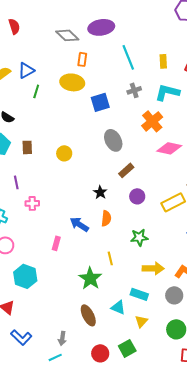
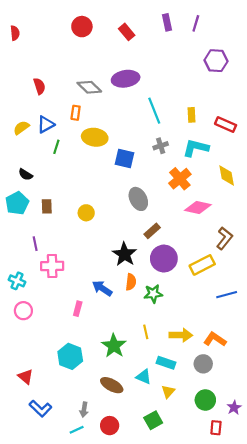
red semicircle: (14, 26) -> (39, 86), moved
orange rectangle: (82, 59) -> (76, 113), moved
blue square: (100, 102) -> (124, 159), turned 30
black star: (100, 192) -> (124, 254), size x1.6
purple circle: (137, 196) -> (164, 259), size x1.6
pink cross: (32, 203) -> (52, 266), size x1.5
green star: (139, 237) -> (153, 294), moved
yellow line: (110, 258) -> (146, 332), moved
cyan hexagon: (25, 276) -> (70, 356), moved
brown ellipse: (88, 315) -> (112, 385), turned -35
red circle: (100, 353) -> (110, 426), moved

